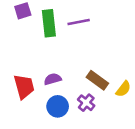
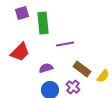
purple line: (79, 22) -> (65, 44), moved
red trapezoid: (24, 87) -> (20, 52), moved, turned 60

